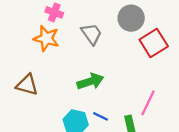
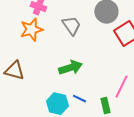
orange star: (46, 38) -> (31, 30), turned -30

